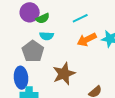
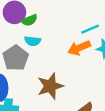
cyan line: (80, 18) -> (90, 29), moved

